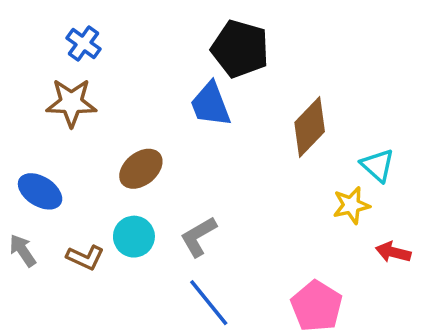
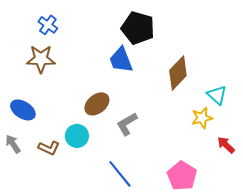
brown ellipse: (141, 169) -> (97, 104), moved
gray L-shape: (198, 237) -> (127, 124), moved
red arrow: (393, 252) -> (226, 145), turned 30

